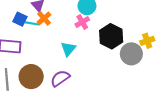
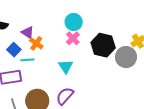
blue square: (20, 19) -> (14, 50), turned 32
cyan line: (32, 23) -> (27, 60), moved

